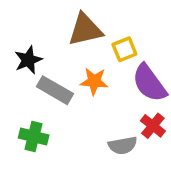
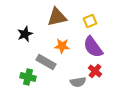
yellow square: (124, 49) -> (90, 21), moved
gray rectangle: (55, 90) -> (46, 62), moved

